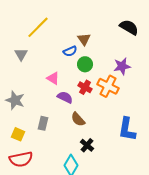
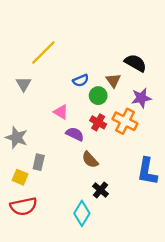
black semicircle: (129, 27) -> (135, 63), moved
brown triangle: (84, 39) -> (113, 80), moved
gray rectangle: (43, 123) -> (39, 162), moved

